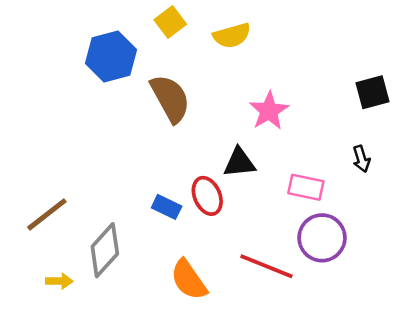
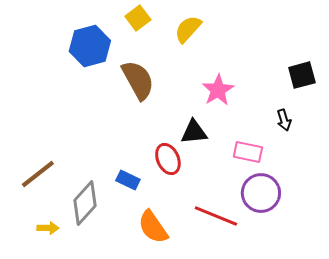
yellow semicircle: (232, 36) -> (188, 29), turned 148
black arrow: (361, 159) -> (284, 120), moved
blue rectangle: (167, 207) -> (128, 180), moved

